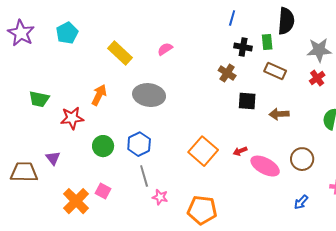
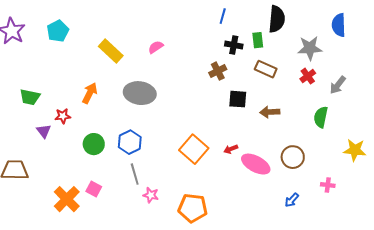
brown cross: (227, 73) -> (218, 71), turned 30
red star: (72, 118) -> (63, 116), size x0.7
purple triangle: (53, 158) -> (44, 131), moved

